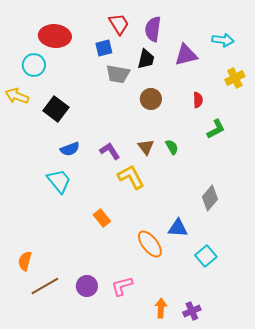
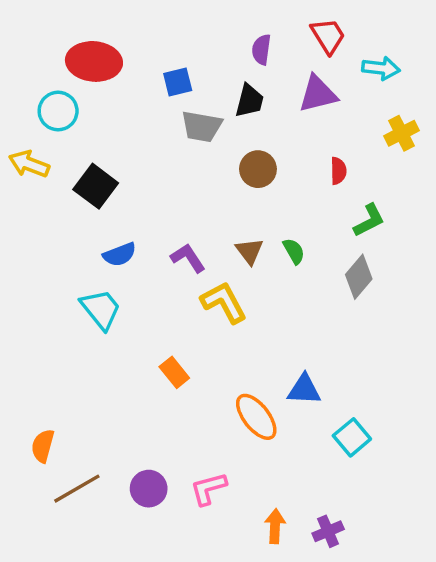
red trapezoid: (119, 24) -> (328, 36), moved
purple semicircle: (153, 29) -> (261, 50), size x0.7
gray diamond: (210, 198) -> (359, 277), moved

